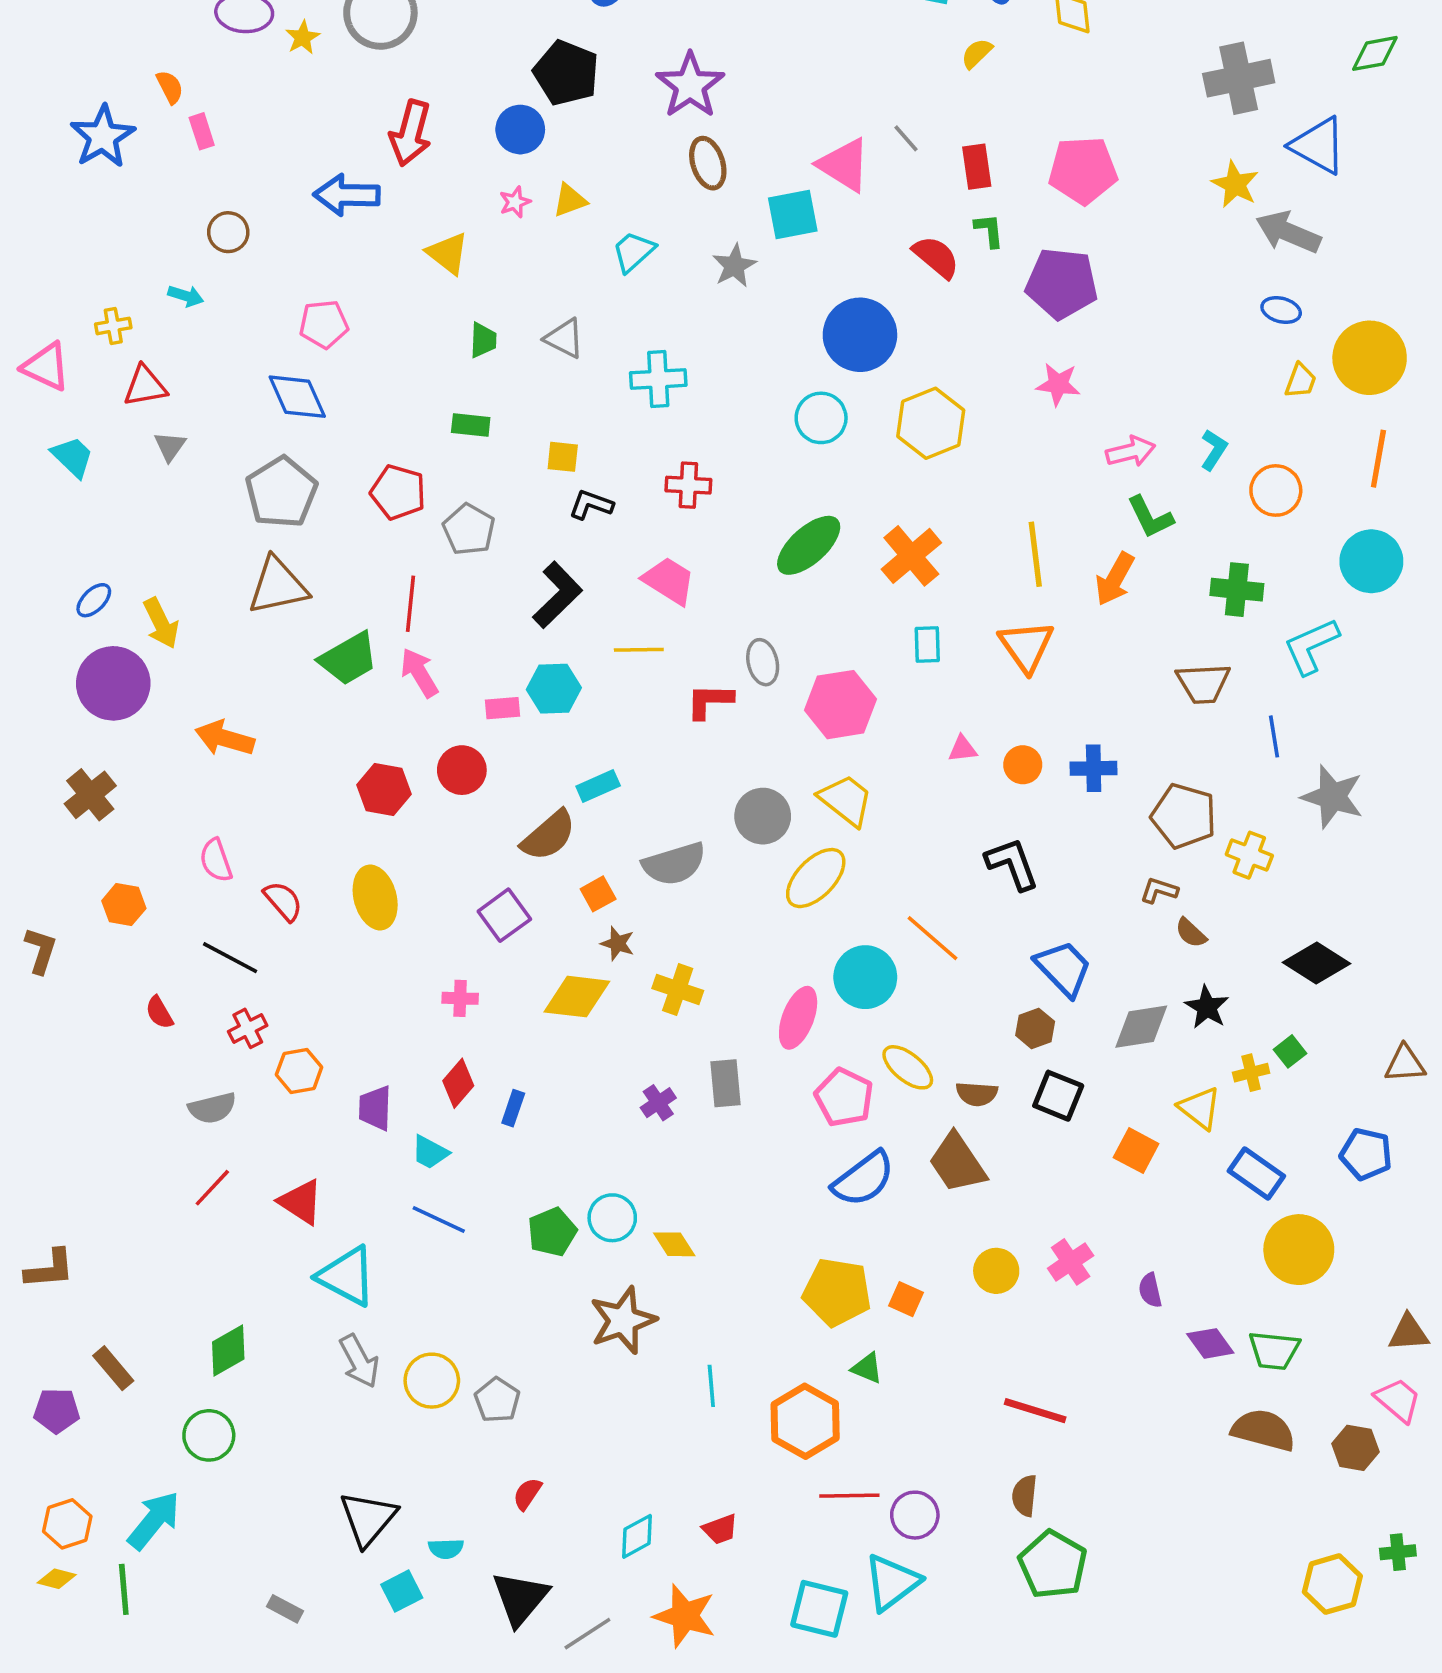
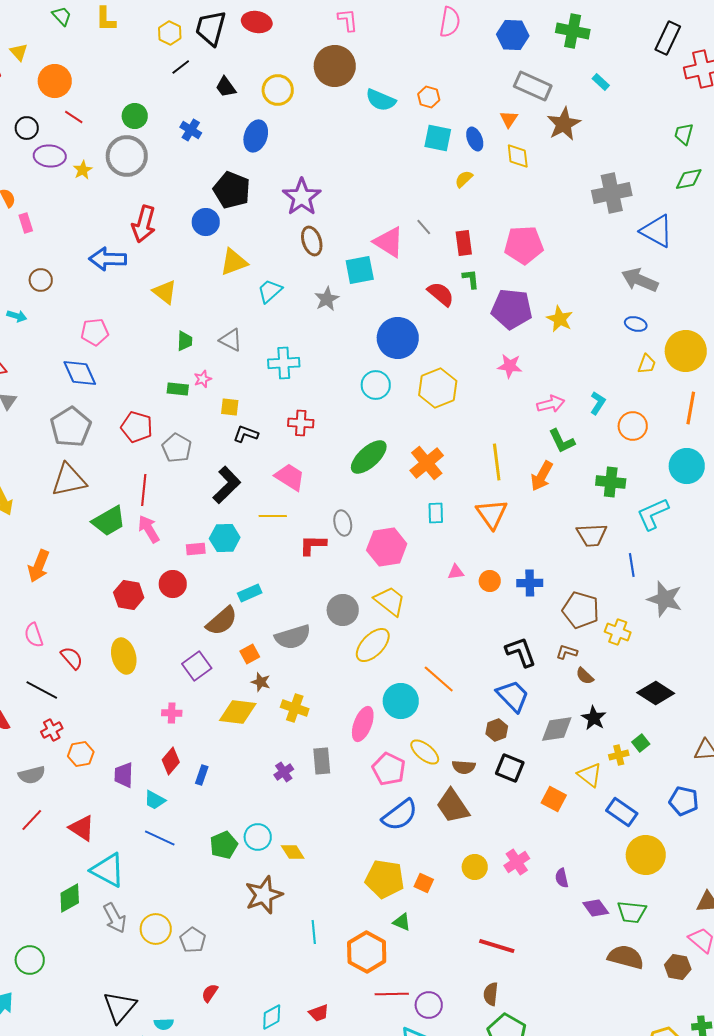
yellow star: (1235, 184) -> (560, 319), moved
yellow triangle: (570, 200) -> (234, 262), size x1.4
pink star: (515, 202) -> (203, 379), moved
orange arrow: (225, 738) -> (39, 566), turned -84
black L-shape: (1012, 864) -> (521, 652), moved
green diamond: (228, 1350) -> (70, 898), moved

